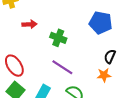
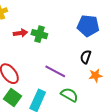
green cross: (58, 38) -> (39, 34), moved
black semicircle: (110, 56) -> (86, 57), moved

